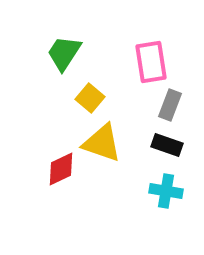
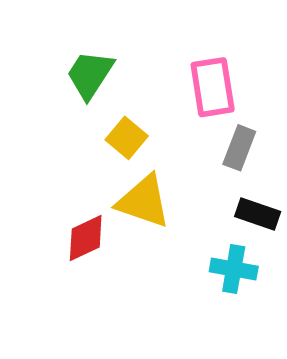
black rectangle: (167, 145) -> (258, 214), moved

